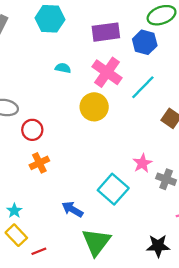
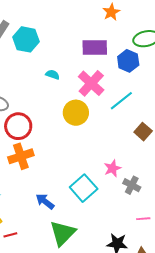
cyan hexagon: (50, 19) -> (26, 39), moved
red circle: (32, 130) -> (18, 126), size x1.4
orange cross: (39, 163) -> (21, 156), size x1.4

